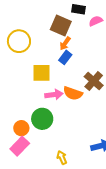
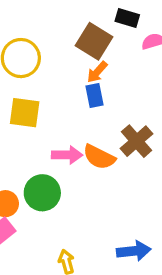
blue rectangle: (65, 57) -> (94, 95), turned -56
yellow square: (41, 73) -> (25, 113), moved

